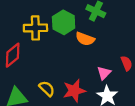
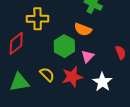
green hexagon: (64, 22) -> (64, 46), moved
pink triangle: (104, 73) -> (88, 56), moved

